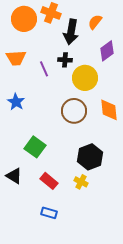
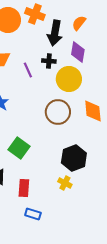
purple diamond: (107, 51) -> (78, 52), moved, turned -45
red rectangle: (49, 181) -> (24, 188), moved, turned 54

